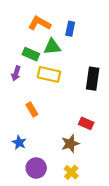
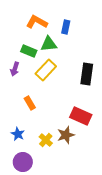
yellow rectangle: (49, 74) -> (46, 70), turned -60
red rectangle: (86, 123) -> (81, 116), size x1.5
purple circle: (36, 168) -> (23, 162), moved
yellow cross: (71, 172) -> (46, 140), moved

